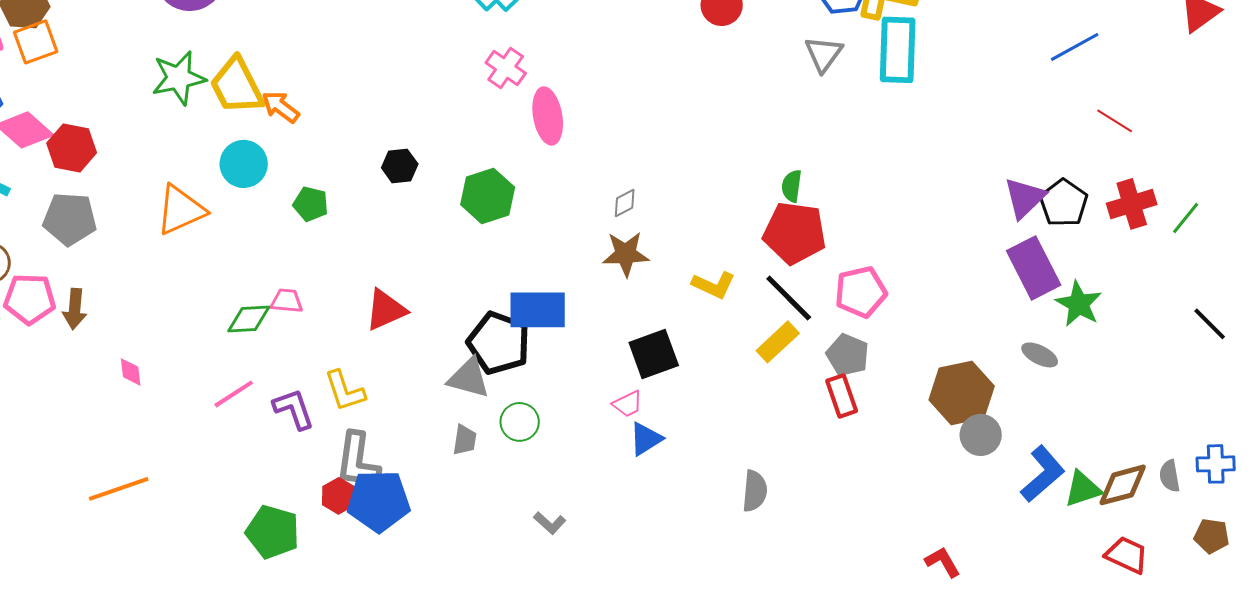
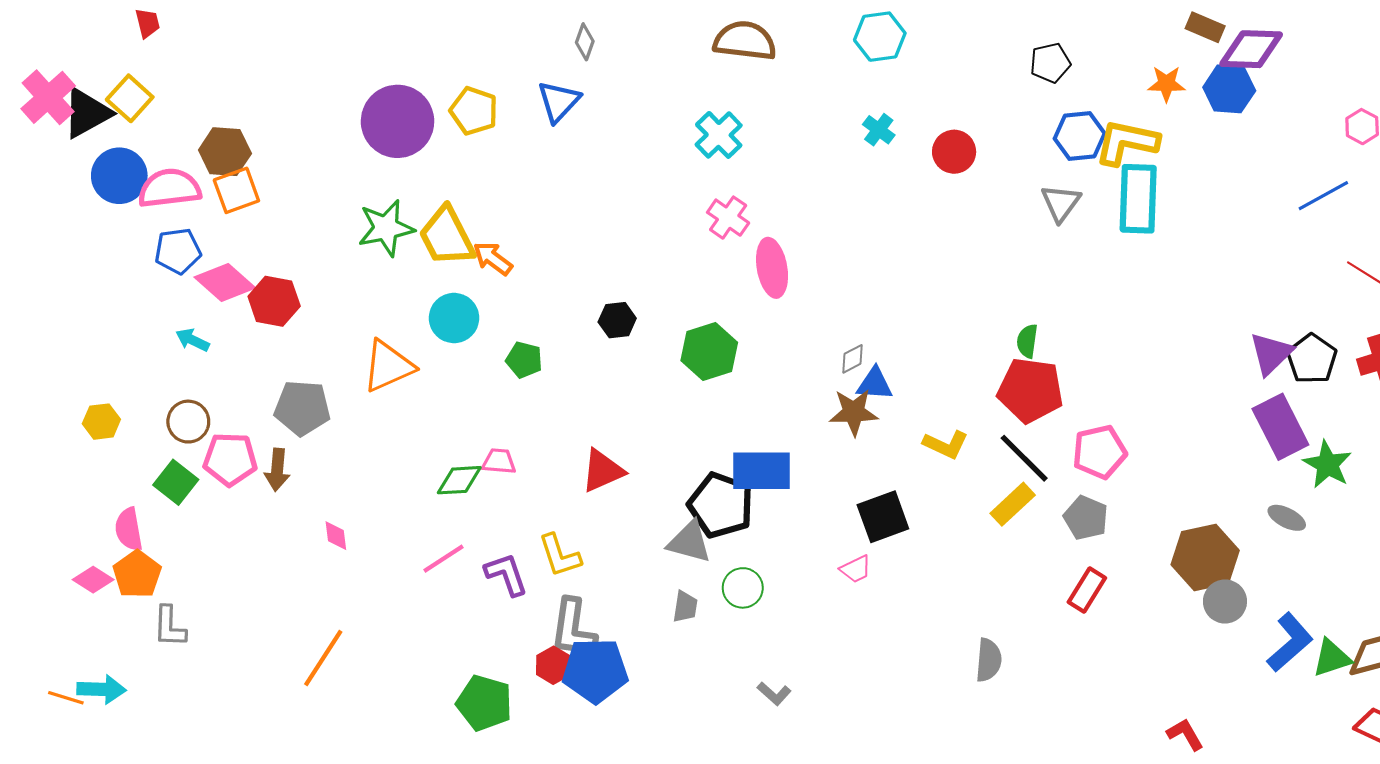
gray pentagon: (70, 219) -> (302, 408), moved
red rectangle: (842, 396) -> (1087, 590), moved, turned 51
blue triangle: (646, 439) -> (875, 384), moved, turned 36
orange line: (119, 489) -> (323, 658), turned -38

